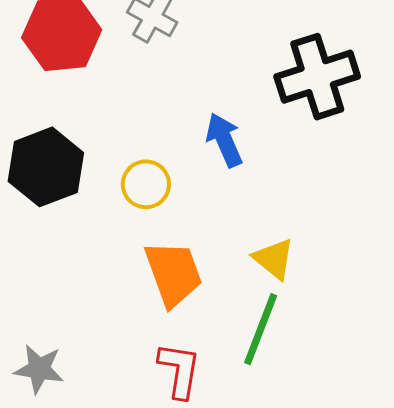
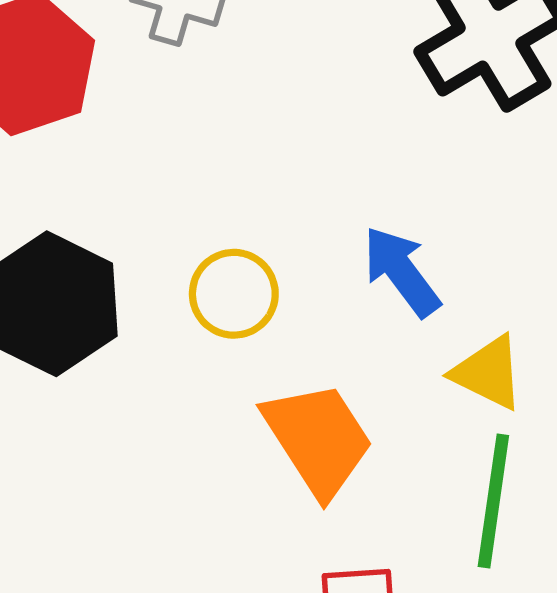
blue arrow: (224, 140) -> (401, 271), moved

